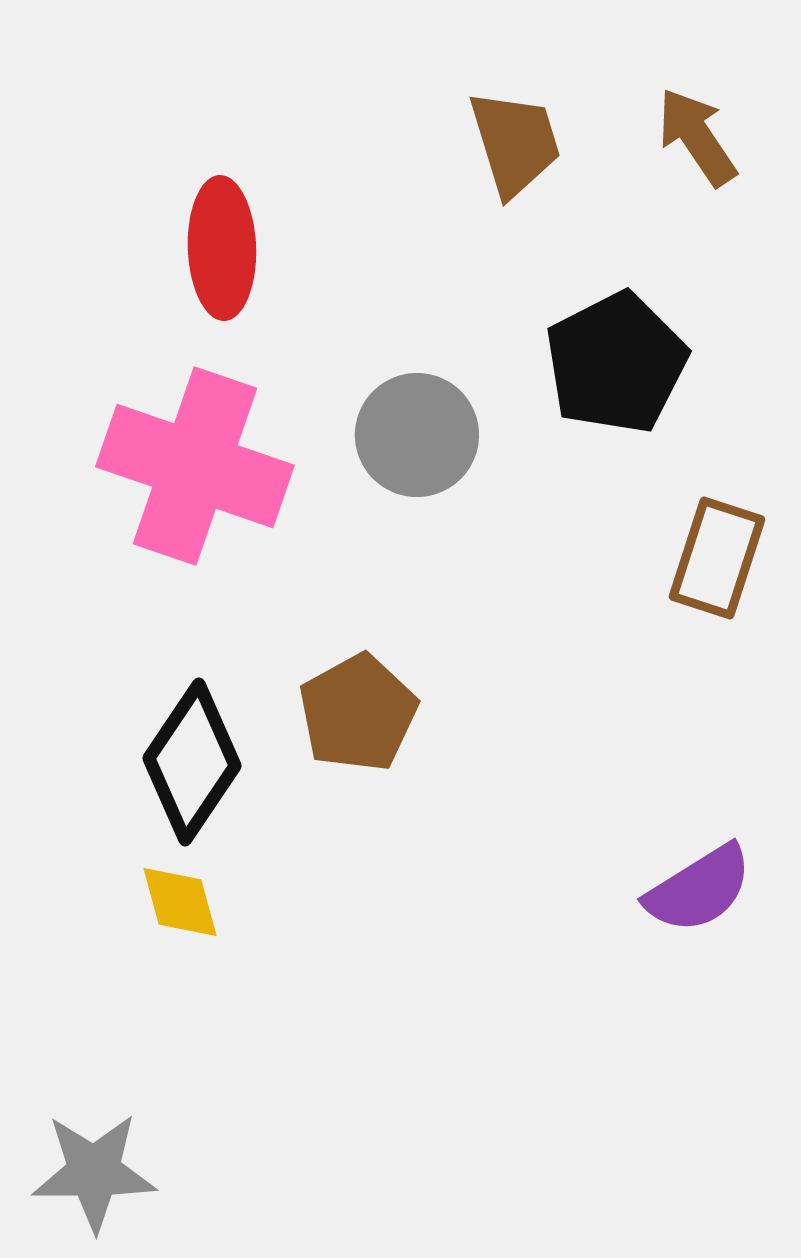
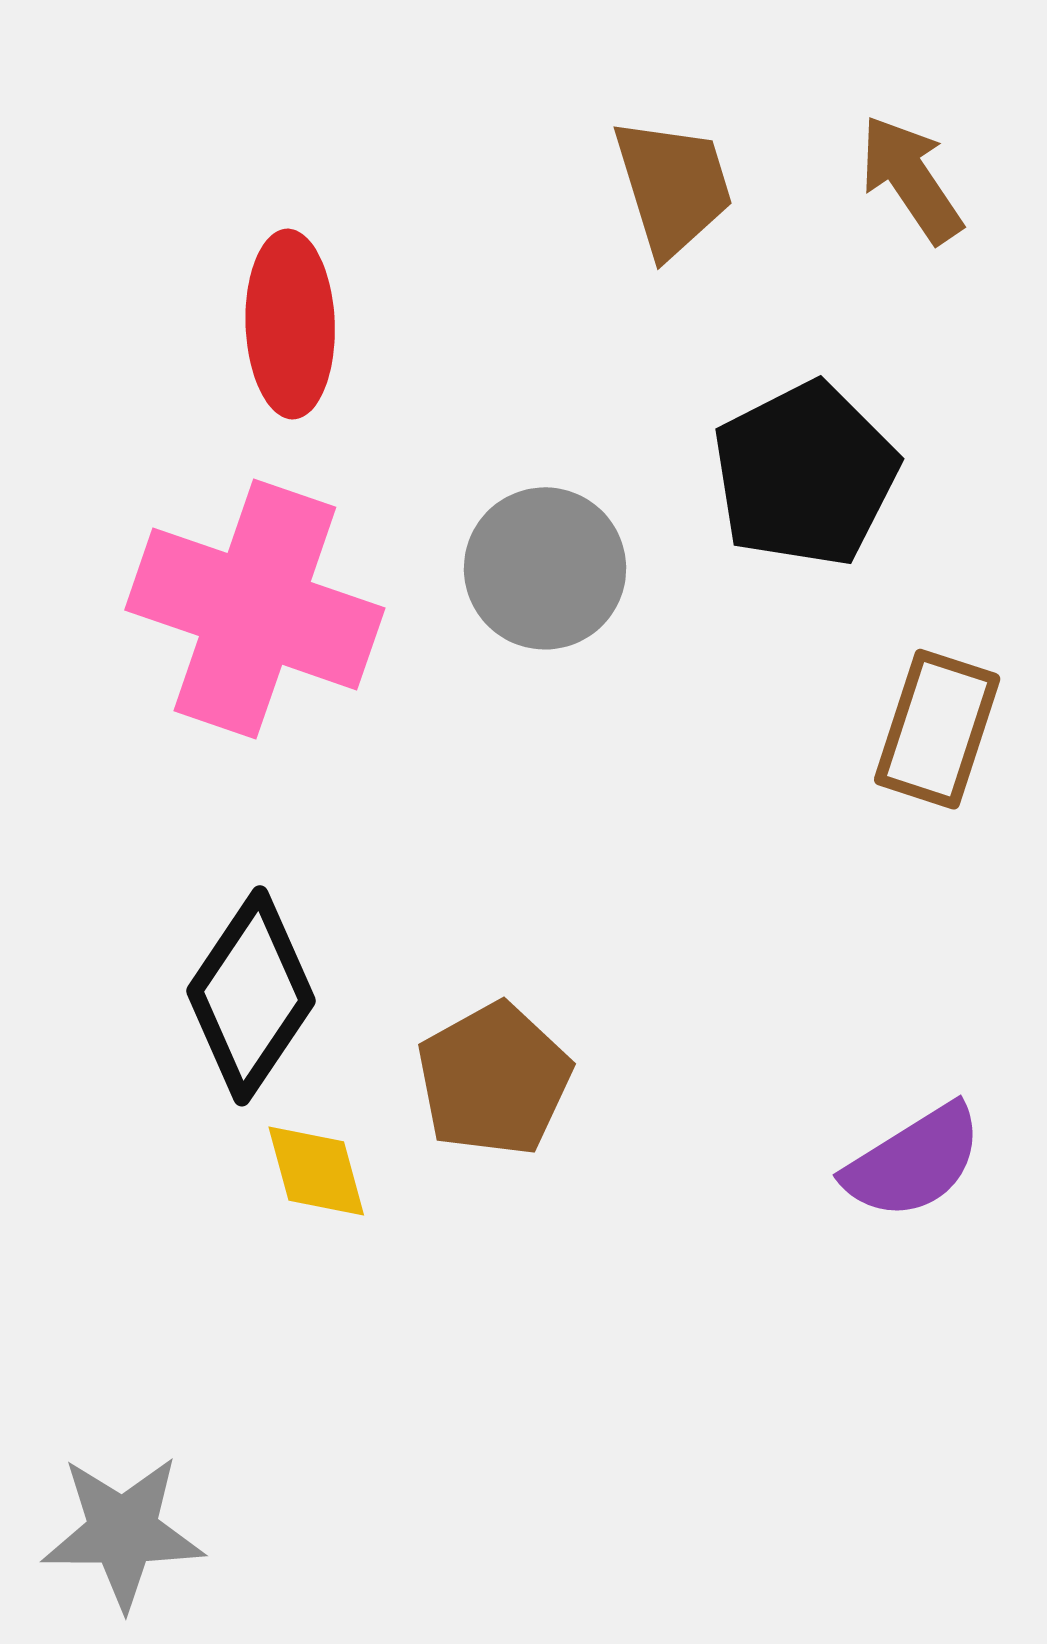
brown pentagon: (358, 713) -> (494, 1079), moved
yellow diamond: (180, 902) -> (316, 1171), moved

